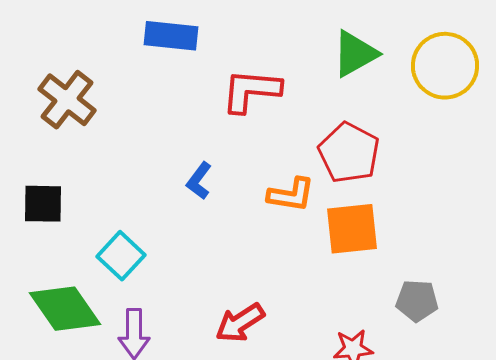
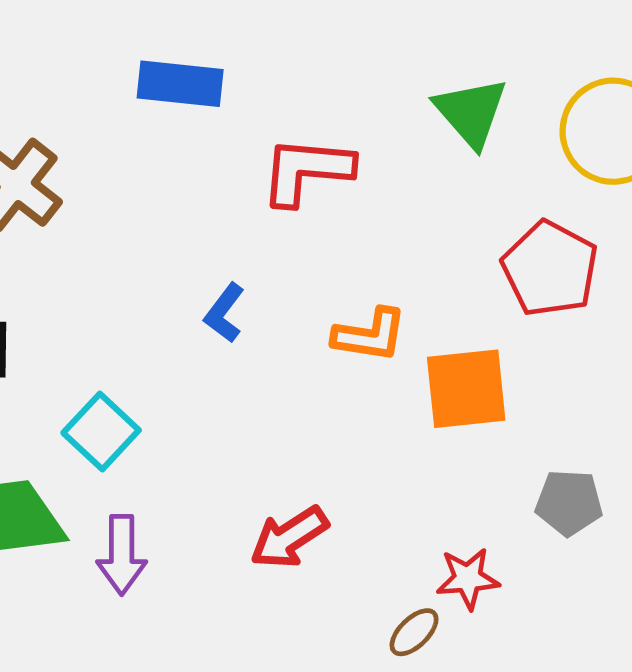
green triangle: (355, 54) -> (471, 112), turned -42
red pentagon: (349, 153) -> (550, 269), moved

